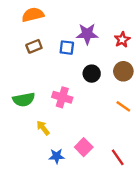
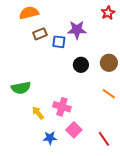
red star: (122, 40) -> (108, 13), moved
brown rectangle: (34, 46) -> (40, 34), moved
pink cross: (62, 97) -> (62, 107), moved

